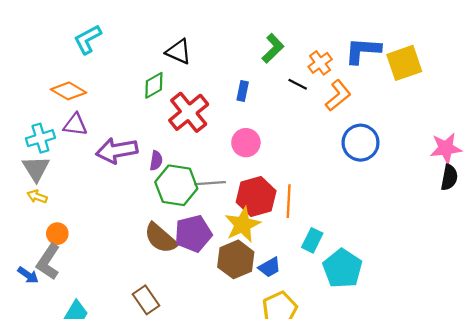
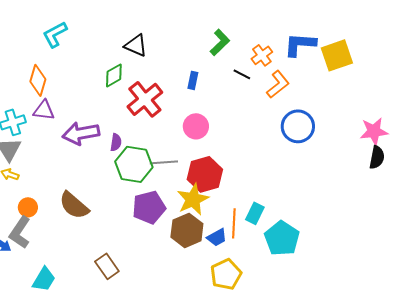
orange diamond: (69, 91) -> (38, 80), turned 76
orange line: (289, 201) -> (234, 223), moved
brown semicircle: (161, 238) -> (74, 205), moved

